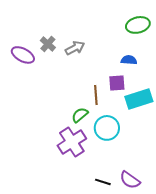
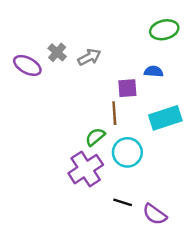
purple square: (117, 83) -> (127, 88), moved
black line: (103, 182) -> (123, 202), moved

